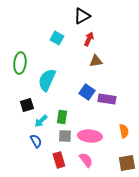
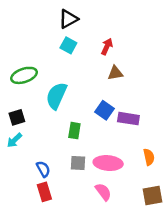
black triangle: (82, 16) -> (68, 19), moved
green ellipse: (20, 63) -> (24, 75), turned 65
black square: (27, 105) -> (17, 117), moved
green rectangle: (62, 117) -> (74, 131), moved
cyan arrow: (41, 121) -> (14, 140), moved
red rectangle: (59, 160) -> (44, 192), moved

